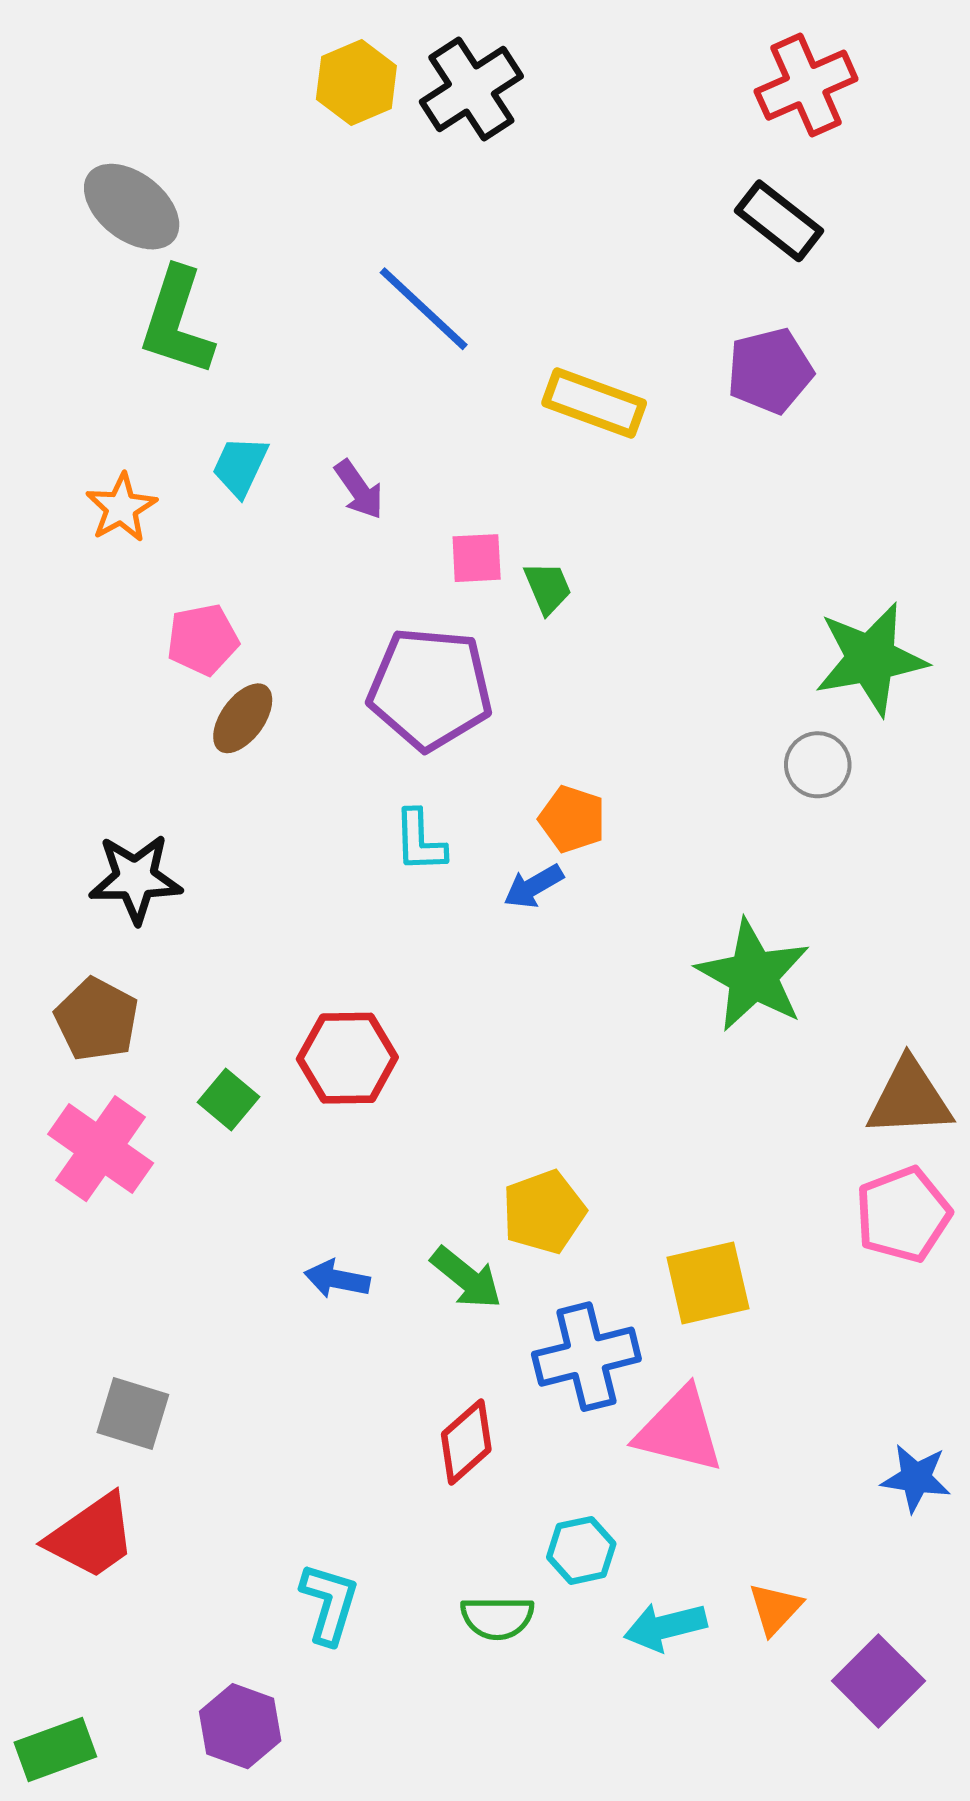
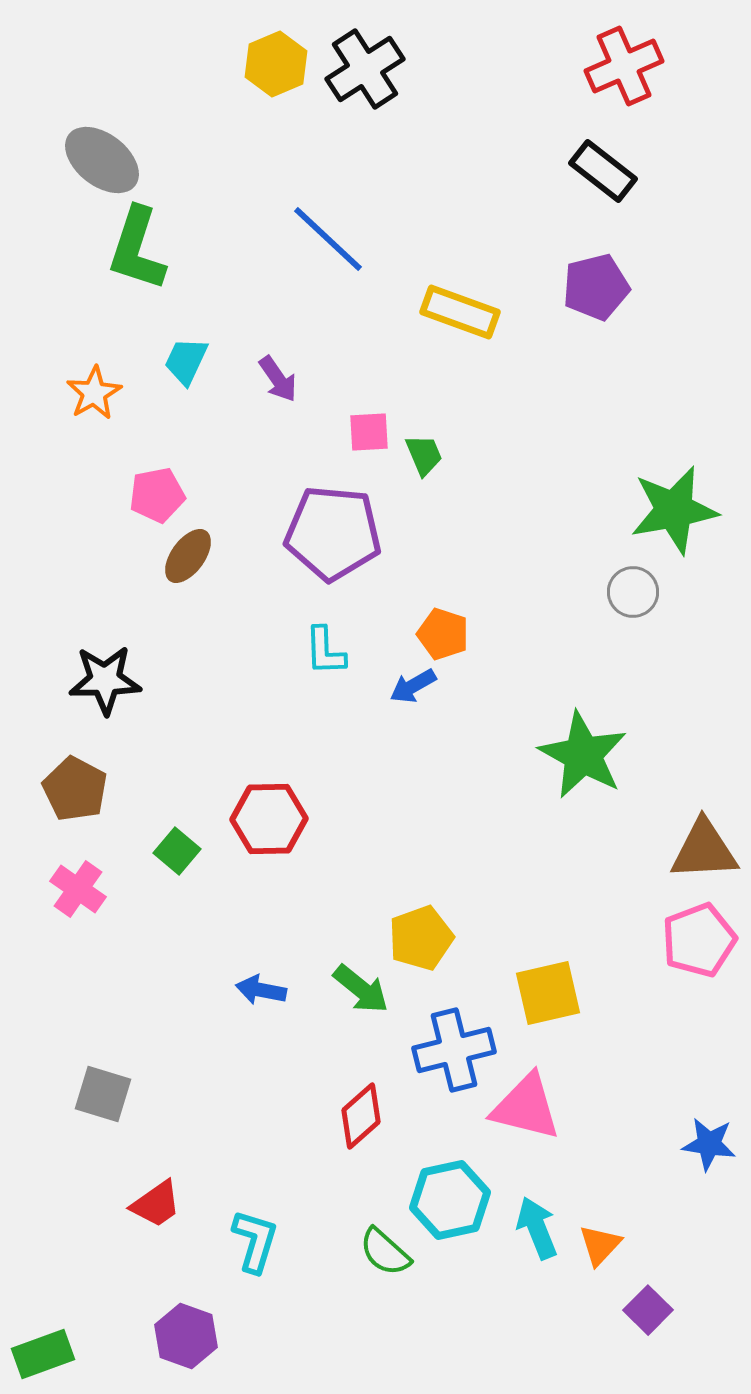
pink cross: (101, 1149) -> (78, 889), size x0.7
red trapezoid: (92, 1536) -> (156, 1204), moved, size x0.7
cyan hexagon: (581, 1550) -> (450, 1200), size x1.5
green semicircle: (497, 1618) -> (385, 1252), turned 42
cyan arrow: (665, 1627) -> (537, 1228), moved, turned 82
purple square: (878, 1681) -> (648, 1310), moved, size x0.7

